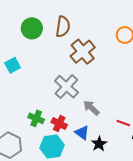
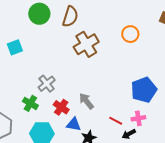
gray cross: (66, 87) -> (47, 84), moved, size x0.7
red cross: (59, 124) -> (61, 107), moved
blue triangle: (82, 133) -> (74, 124), turned -35

